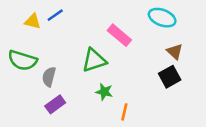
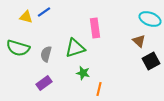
cyan ellipse: (162, 18) -> (150, 19), moved
pink rectangle: (119, 35) -> (95, 28), turned 42
gray semicircle: (49, 77) -> (46, 54), moved
black square: (170, 77) -> (151, 61), moved

